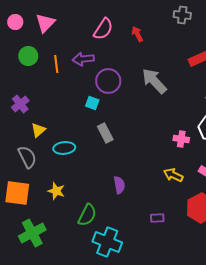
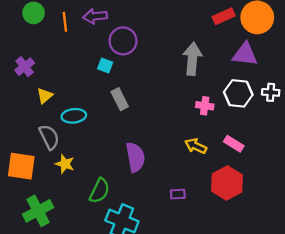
gray arrow: (154, 81) -> (192, 59), moved, turned 48
gray semicircle: (27, 157) -> (49, 137), moved
purple semicircle: (119, 185) -> (135, 157), size x1.5

